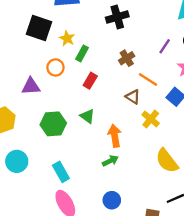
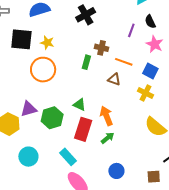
green rectangle: (82, 53) -> (86, 62), moved
brown cross: (127, 58) -> (102, 48), turned -32
orange circle: (55, 67) -> (43, 70), size x1.6
red rectangle: (90, 81) -> (83, 129), moved, size x1.6
purple triangle: (31, 86) -> (29, 109), moved
yellow cross: (151, 119) -> (146, 93), moved

